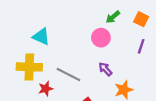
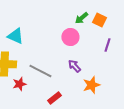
orange square: (141, 19) -> (99, 20), moved

